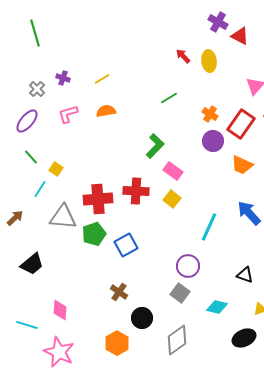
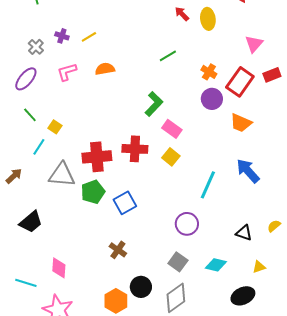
yellow line: (102, 79) -> (89, 37), moved
gray square: (180, 293) -> (178, 262), moved
black circle: (142, 318) -> (141, 287), moved

